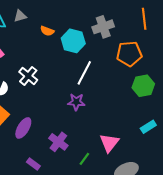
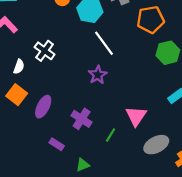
white line: (84, 73) -> (104, 43), turned -60
purple star: (76, 102) -> (98, 75), turned -30

